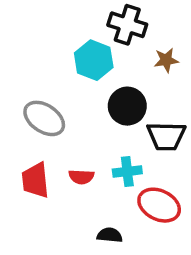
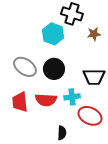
black circle: (127, 106) -> (54, 69), moved
red semicircle: (81, 177) -> (46, 100), size x1.5
black semicircle: (110, 235) -> (62, 133), turned 88

